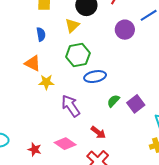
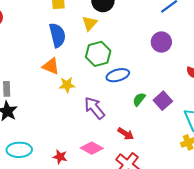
purple circle: (125, 30) -> (161, 42), moved
blue semicircle: (41, 34) -> (57, 35), size x1.6

